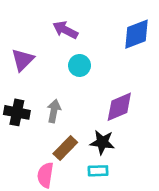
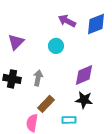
purple arrow: (65, 30) -> (67, 21), moved
black star: (102, 142) -> (84, 100), moved

